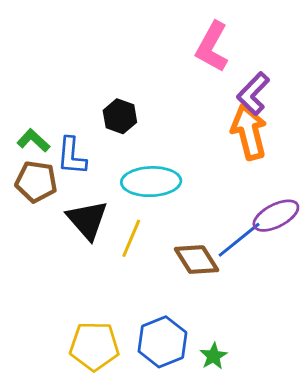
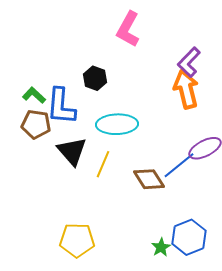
pink L-shape: (212, 47) -> (128, 29), moved
blue L-shape: (72, 156) -> (61, 106), size x1.4
blue hexagon: (162, 342) -> (189, 237), moved

